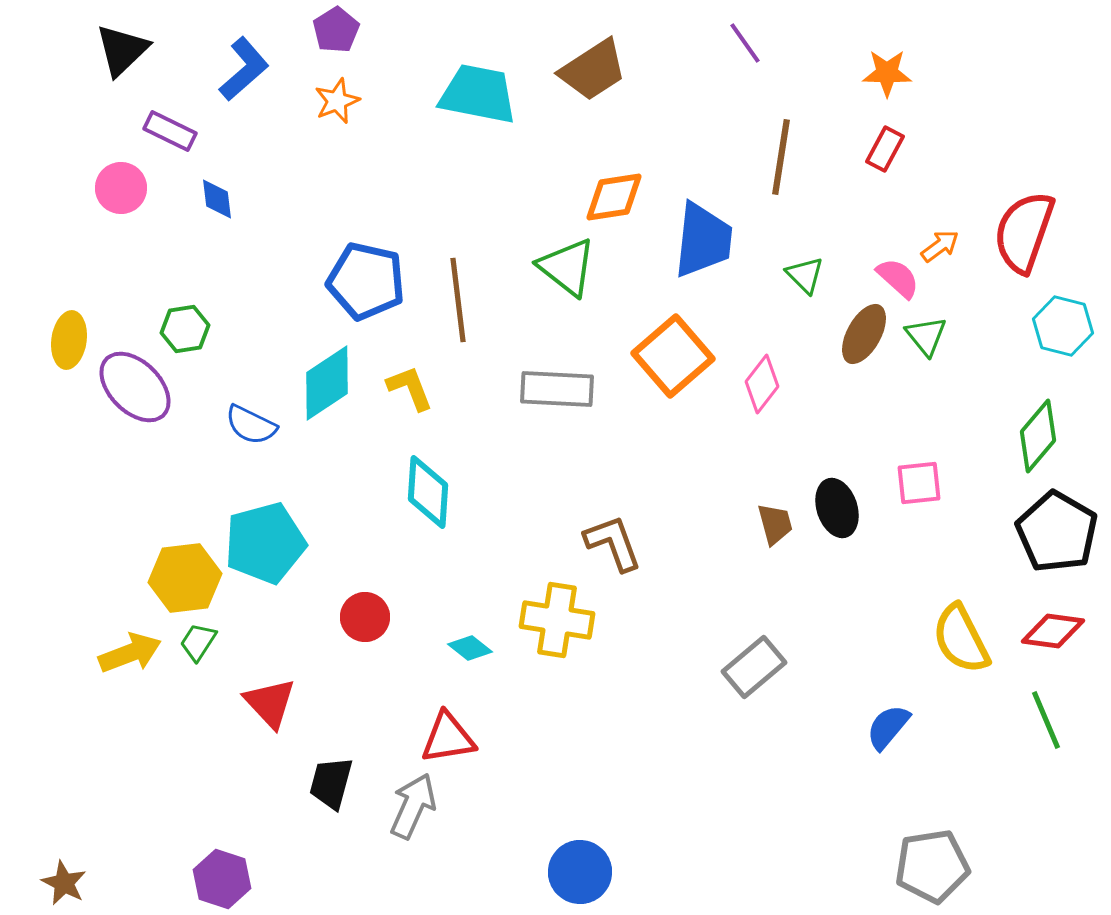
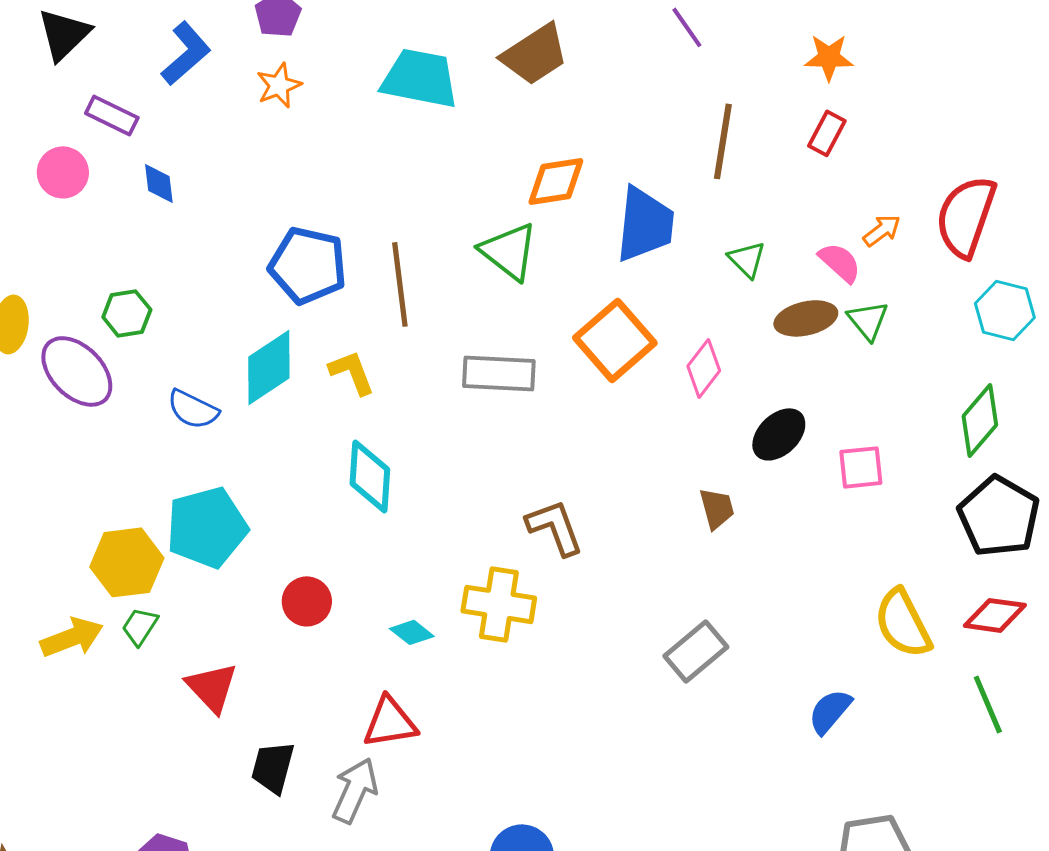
brown ellipse: (864, 334) -> (806, 318), turned 48
black ellipse: (837, 508) -> (779, 434), moved, turned 64

